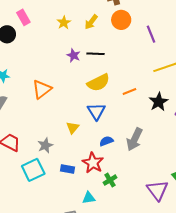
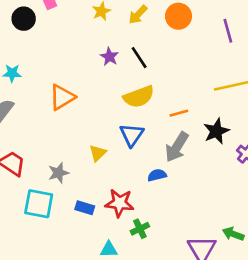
purple line: (151, 34) -> (228, 31), moved
black line: (96, 54) -> (139, 58), turned 48
gray arrow: (135, 139) -> (177, 147), moved
blue semicircle: (106, 141) -> (157, 175), moved
red star: (93, 163) -> (119, 203), turned -30
cyan square: (33, 170) -> (39, 204), turned 30

